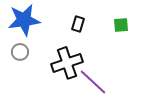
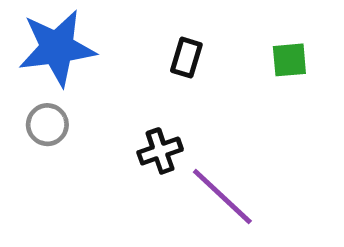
black cross: (67, 63) -> (160, 151), size x0.6

